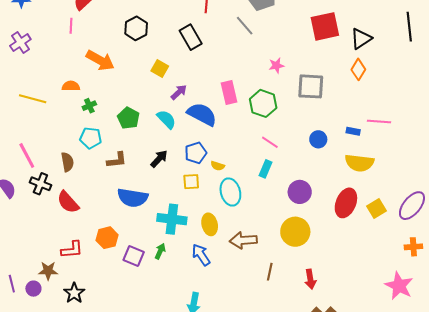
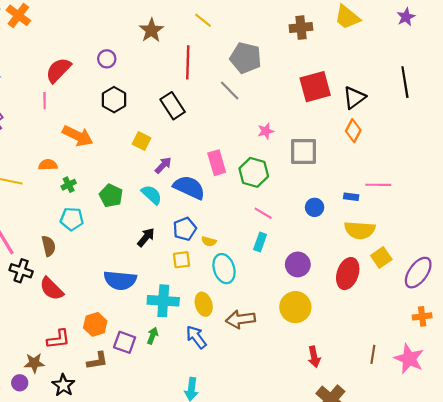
brown L-shape: (117, 160) -> (97, 361), moved
yellow square: (377, 209) -> (381, 257), moved
brown line: (270, 272) -> (373, 354), moved

